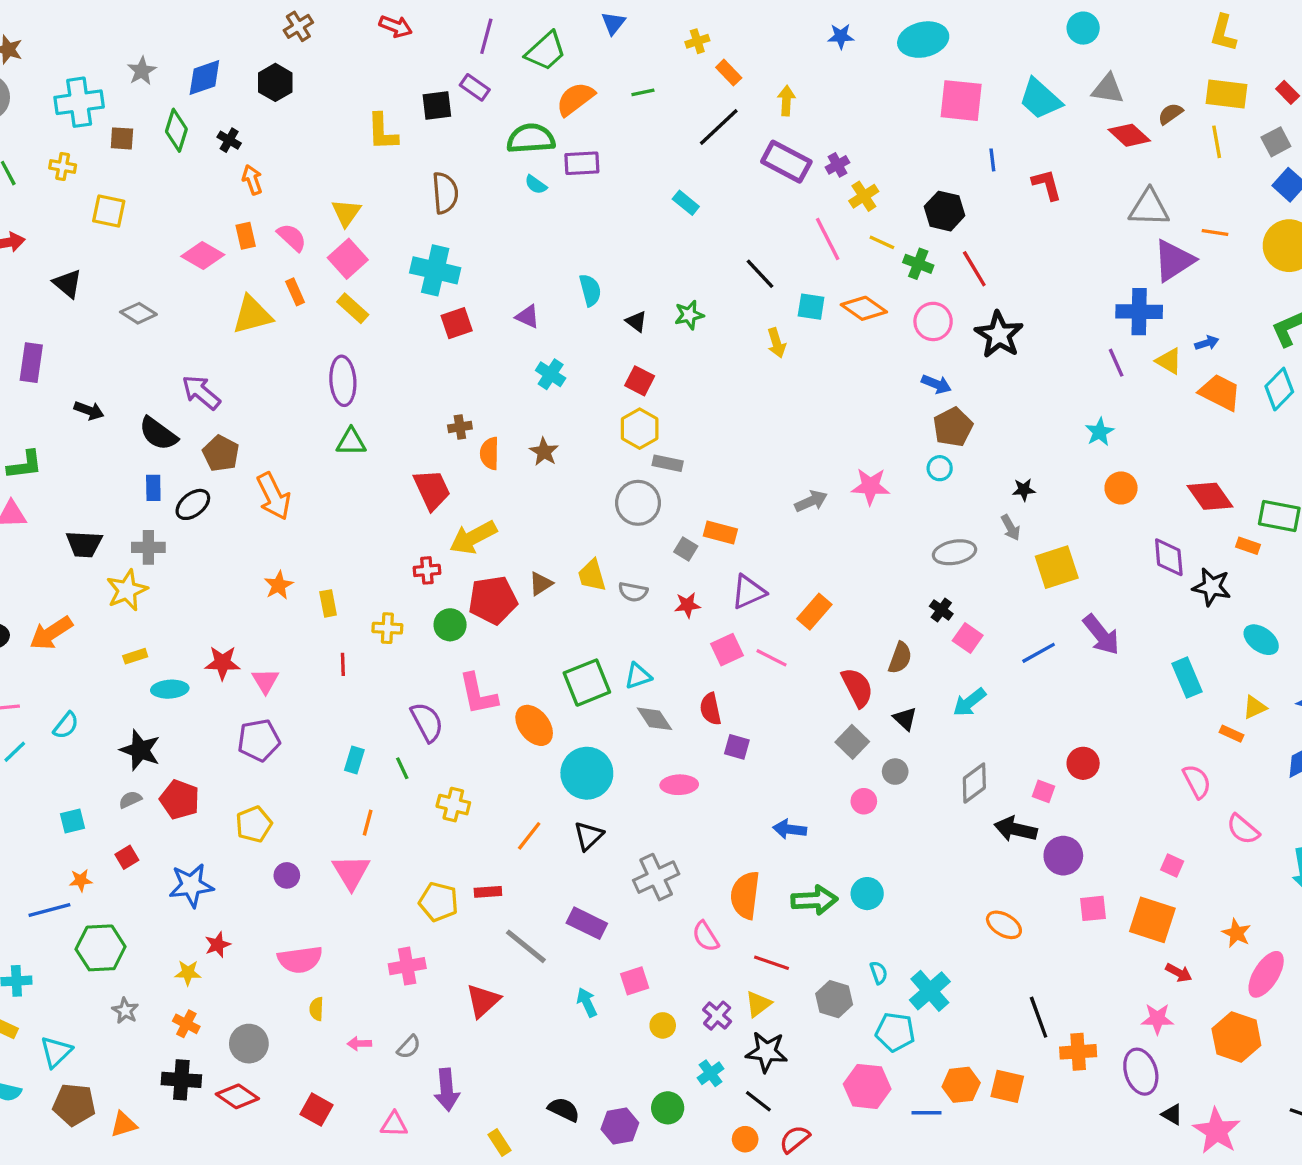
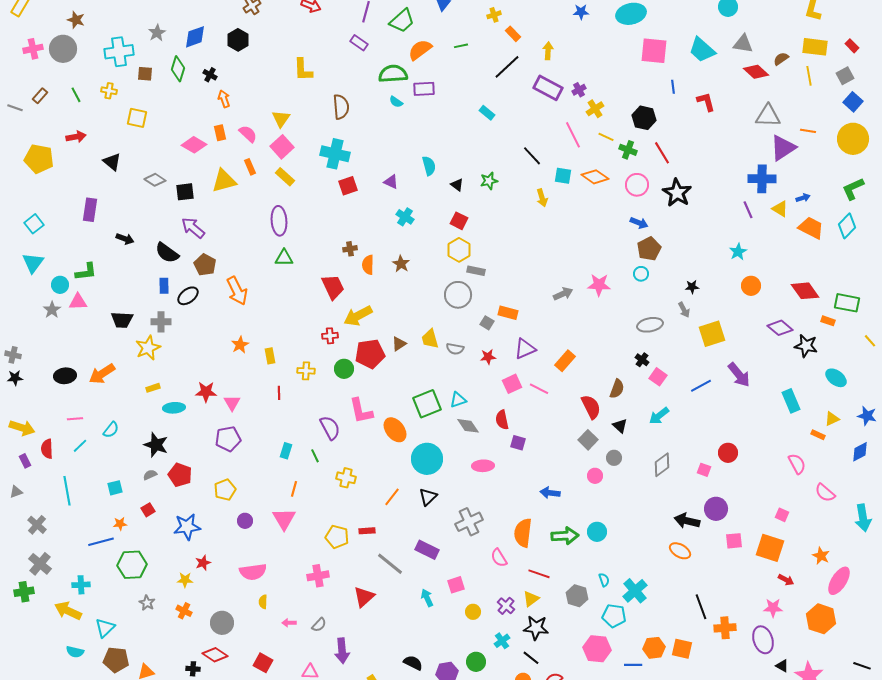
black square: (437, 106) -> (185, 192), moved
purple diamond: (1169, 557) -> (780, 328), turned -45
black arrow: (1016, 829) -> (687, 521), moved
black cross: (181, 1080) -> (193, 669), moved, size x0.6

